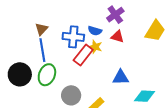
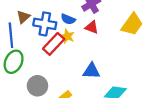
brown triangle: (41, 29) -> (23, 17), moved

